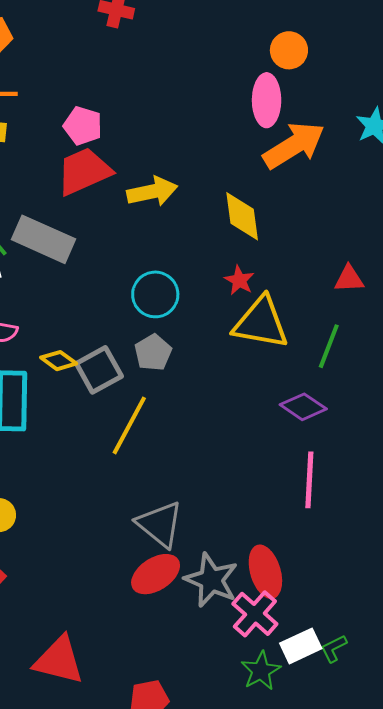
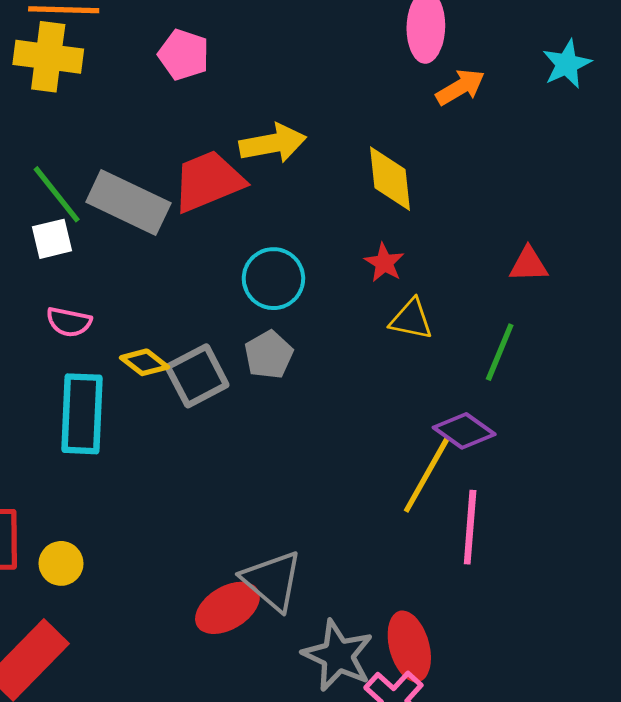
orange arrow: (294, 145) -> (460, 87), size x0.6
red trapezoid: (84, 171) -> (208, 181), moved
yellow triangle: (261, 323) -> (411, 319), size x0.6
yellow line: (129, 425) -> (427, 475), moved
red ellipse: (156, 574) -> (227, 608), moved

